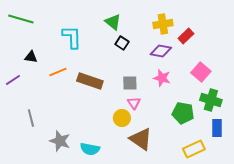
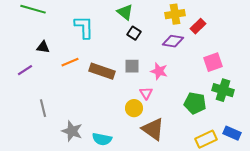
pink square: (201, 72) -> (213, 62), turned 30
pink star: (162, 78) -> (159, 71), moved
gray square: (130, 83) -> (132, 66), moved
blue rectangle: (217, 128) -> (232, 133), moved, turned -66

